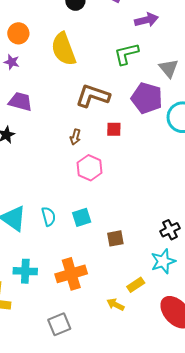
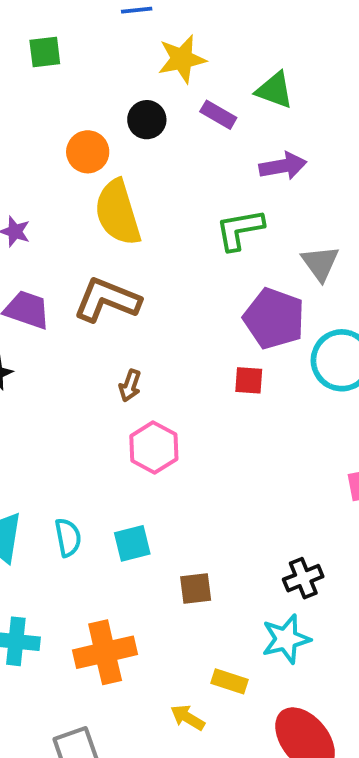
orange circle: (18, 33) -> (88, 152), moved
brown L-shape: (93, 96) -> (107, 300), moved
red square: (114, 129) -> (249, 380), moved
yellow rectangle: (136, 285) -> (230, 681), turned 48

